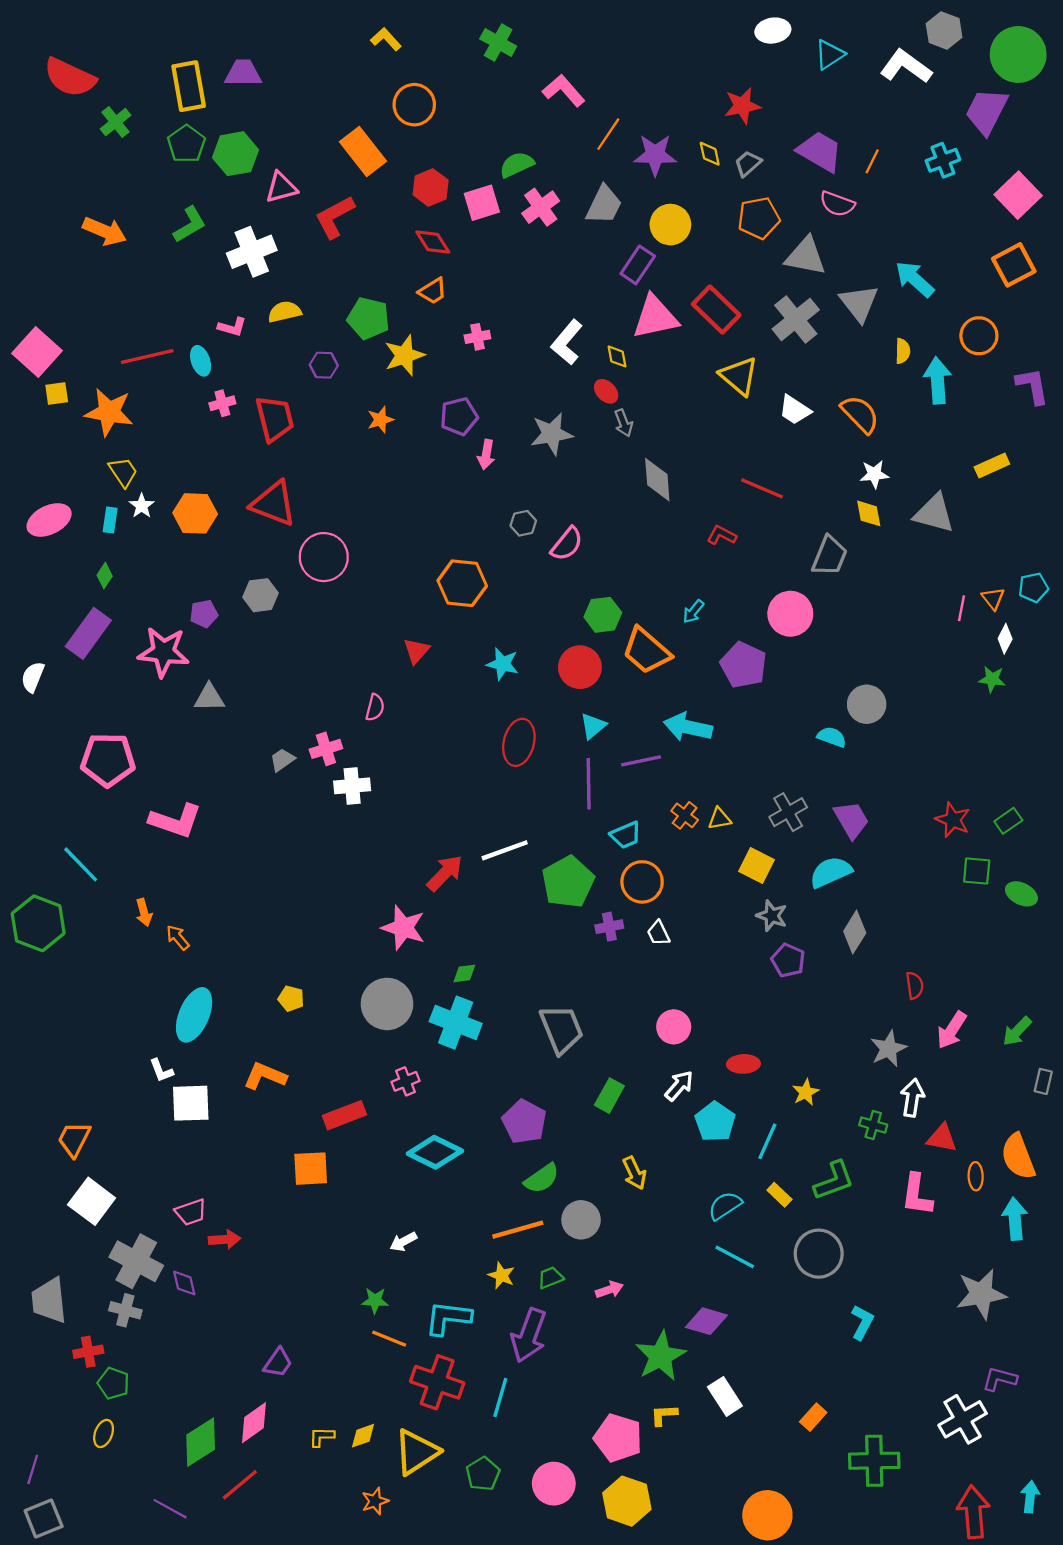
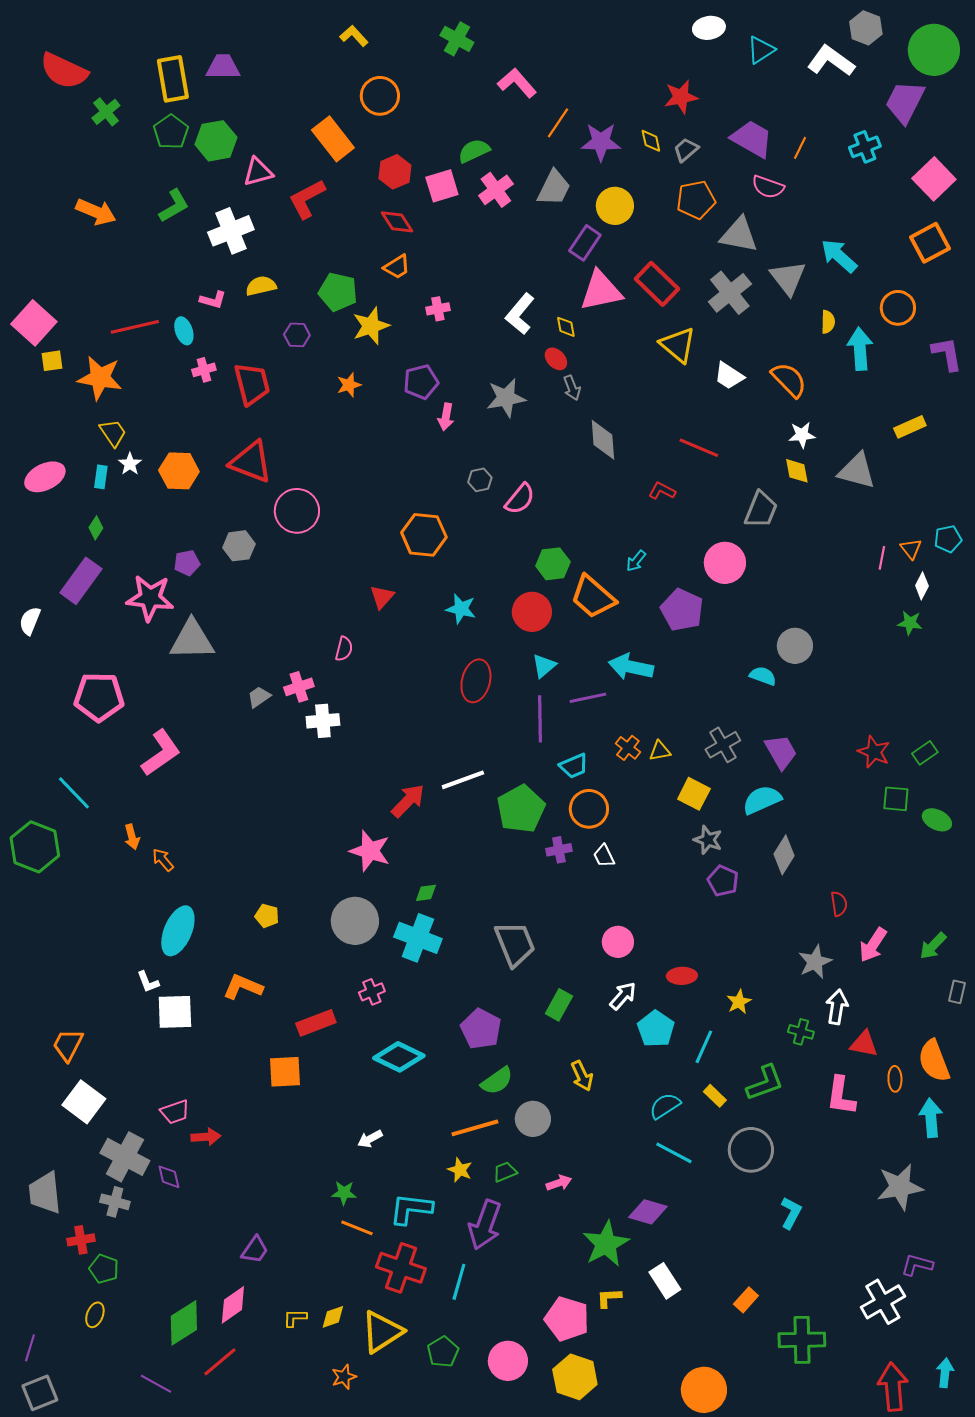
gray triangle: (209, 698) -> (192, 640), size x1.6
pink L-shape: (176, 821) -> (161, 753), turned -54

